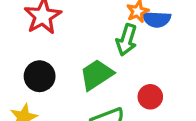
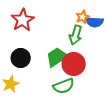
red circle: (150, 97) -> (74, 64), moved, size x1.5

